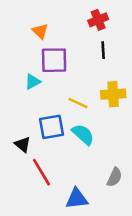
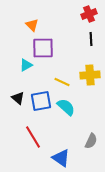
red cross: (98, 20) -> (89, 14), moved
black line: (103, 50) -> (91, 39), moved
black triangle: (23, 144) -> (18, 98), moved
blue triangle: (77, 199) -> (61, 158), turned 42

